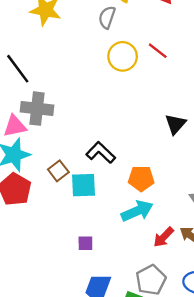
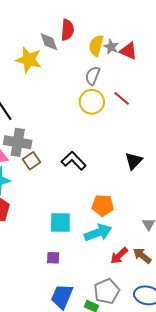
gray semicircle: (107, 17) -> (93, 76), moved
black L-shape: (101, 153) -> (74, 161), moved
brown square: (58, 171) -> (32, 161), moved
cyan square: (84, 185) -> (60, 222), moved

